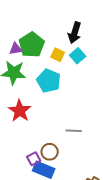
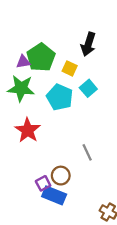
cyan square: (78, 56) -> (88, 88), moved
gray line: (74, 131) -> (87, 152), turned 63

